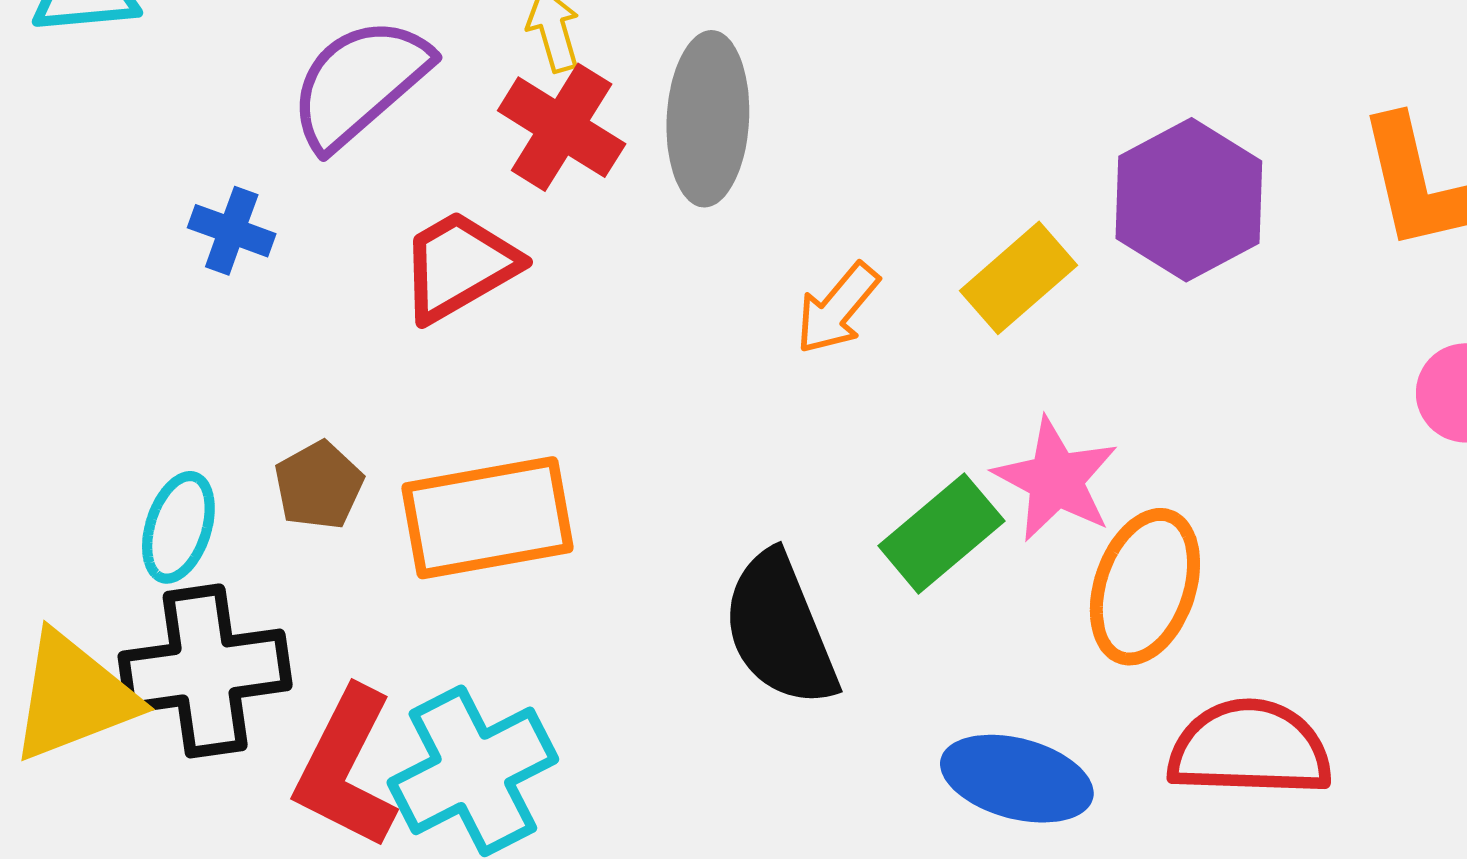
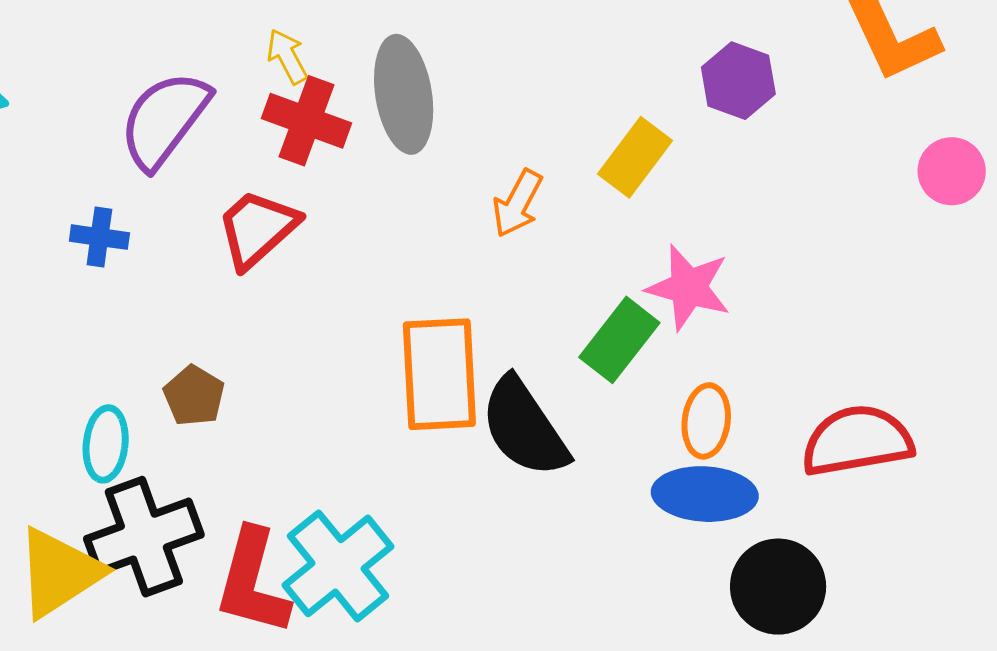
purple hexagon: (1189, 200) -> (738, 81), size x0.7
orange rectangle: (487, 518) -> (439, 374), moved, turned -71
orange ellipse: (1145, 587) -> (706, 421), moved, size x0.7

